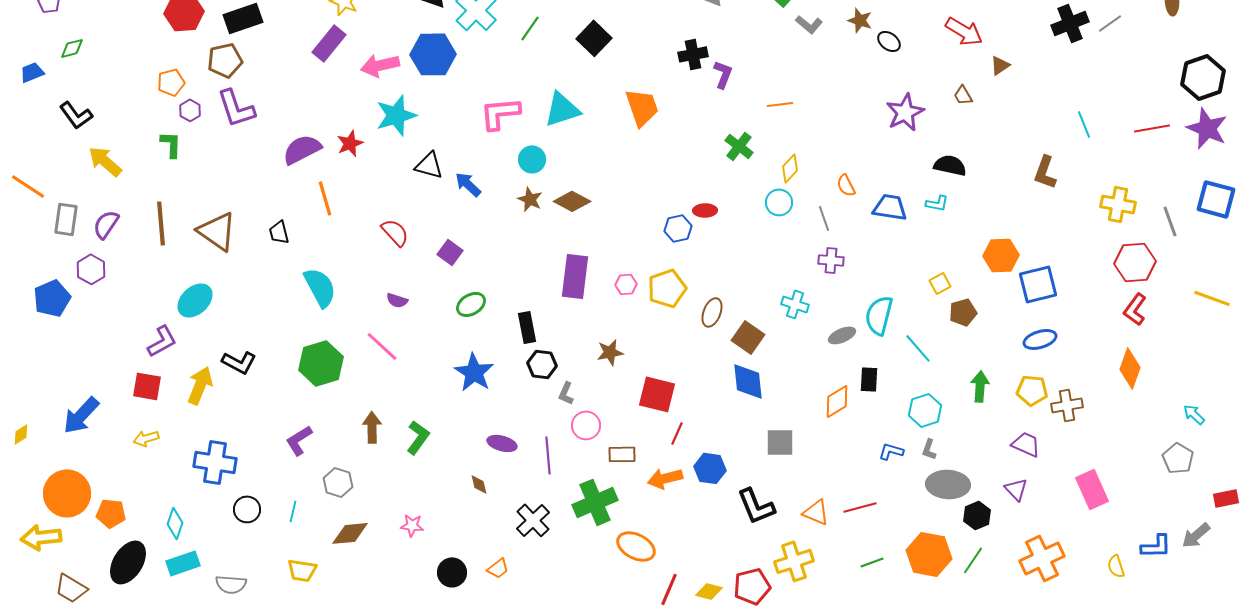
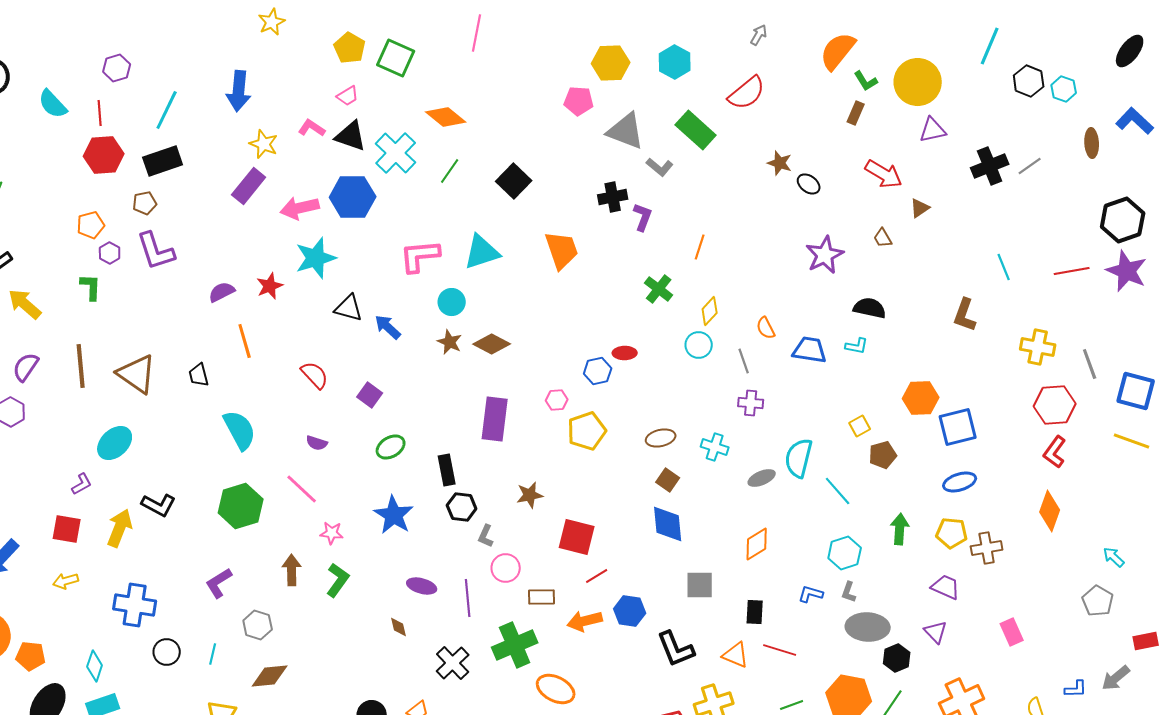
gray L-shape: (809, 24) -> (660, 167), moved
brown pentagon: (225, 60) -> (145, 203), size x0.7
orange line: (780, 104) -> (700, 247), turned -65
purple semicircle: (302, 149) -> (222, 292), size x0.7
blue square: (1216, 199) -> (1136, 391), moved
pink hexagon: (626, 284) -> (557, 400), moved
brown ellipse: (712, 312) -> (661, 438), moved, turned 56
brown square: (748, 337) -> (668, 480), size x0.7
purple L-shape: (162, 341) -> (82, 484), size x0.7
black rectangle: (869, 379) -> (755, 612), moved
red line: (677, 433) -> (597, 576), turned 35
pink rectangle: (1092, 489) -> (1012, 632), size x0.7
red line: (860, 507) -> (780, 650), turned 32
pink star: (412, 525) -> (332, 533), moved
blue L-shape: (1156, 546) -> (1076, 689), size x0.7

